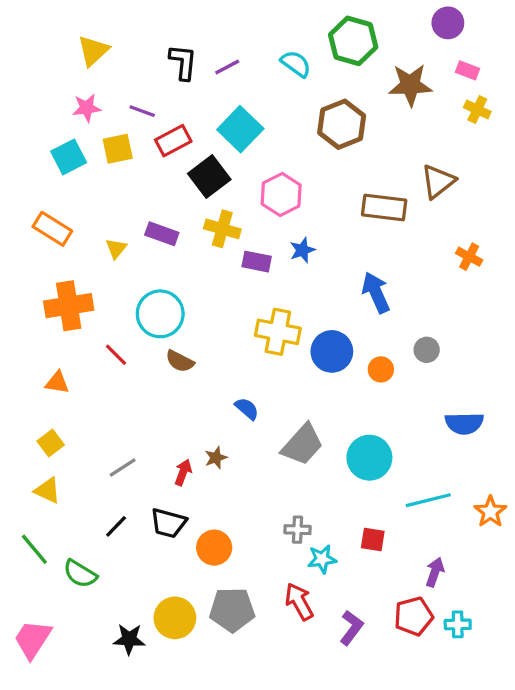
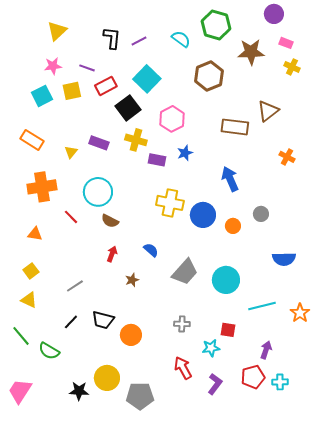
red arrow: (183, 472) -> (112, 254), moved
cyan star: (322, 559) -> (211, 348), moved
gray pentagon: (232, 610) -> (140, 396), moved

